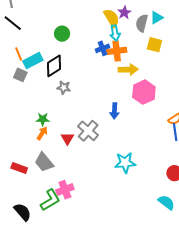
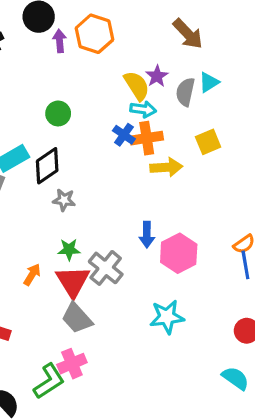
cyan arrow: (115, 33) -> (143, 109), turned -70
yellow square: (154, 45) -> (208, 142), moved, turned -35
blue cross: (103, 48) -> (124, 135), turned -32
pink hexagon: (144, 92) -> (179, 253), moved
green star: (43, 119) -> (69, 250), moved
red triangle: (67, 138) -> (73, 281), size x1.6
gray trapezoid: (44, 162) -> (77, 318), moved

